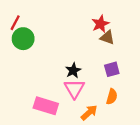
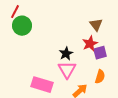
red star: (100, 24) -> (90, 44), moved
brown triangle: (107, 38) -> (96, 25), turned 32

